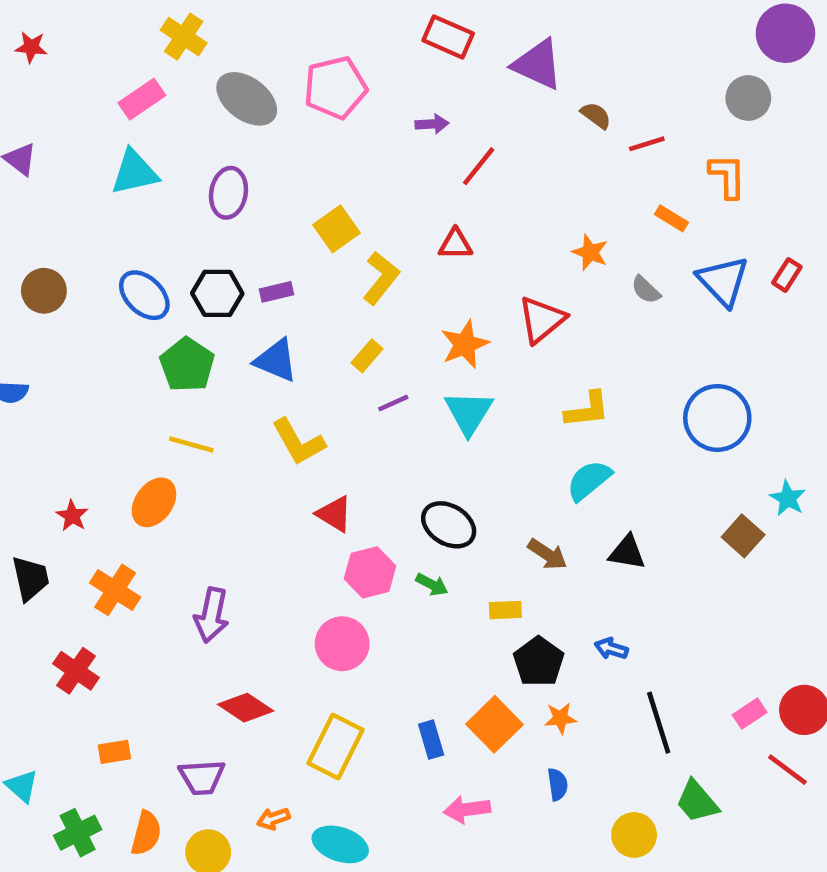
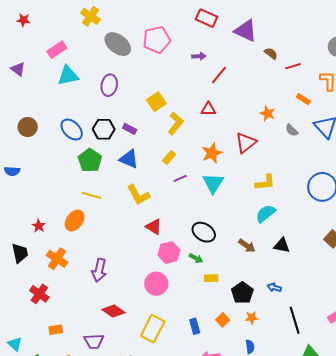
pink rectangle: (142, 99) -> (57, 50), moved
purple rectangle: (277, 292) -> (130, 129), turned 40
yellow rectangle: (505, 610) -> (211, 278), moved
orange square: (495, 724) -> (223, 320), size x0.6

